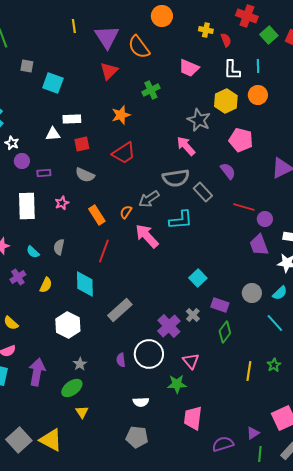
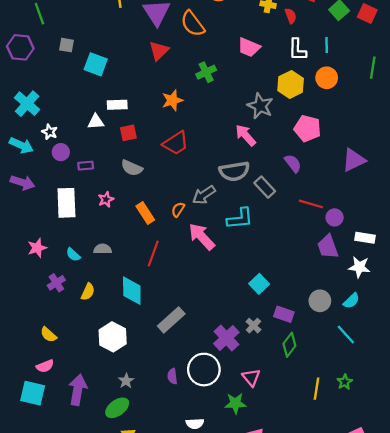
gray semicircle: (59, 247) -> (103, 249), turned 77

